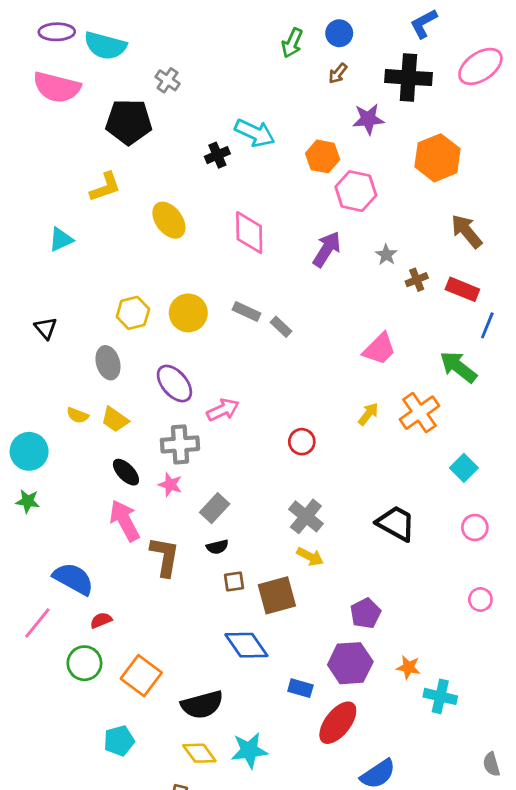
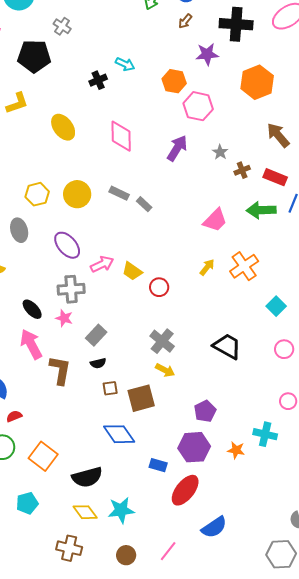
cyan arrow: (255, 133) -> (125, 64), size x0.7
green arrow: (458, 367) -> (261, 210), moved, turned -40
yellow trapezoid: (115, 420) -> (132, 271), moved
cyan cross: (440, 696) -> (265, 434), moved

